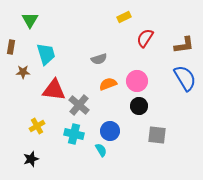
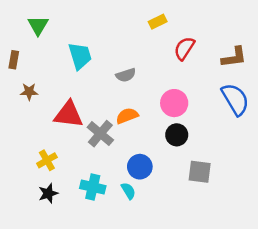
cyan trapezoid: (46, 54) -> (80, 56), moved
orange semicircle: (108, 84) -> (127, 116), moved
cyan cross: (74, 134) -> (93, 187), moved
black star: (31, 159) -> (48, 193), moved

